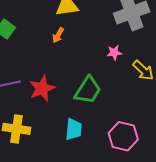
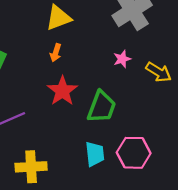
red star: (42, 88) -> (62, 91), moved
pink hexagon: (123, 136) -> (134, 153), moved

